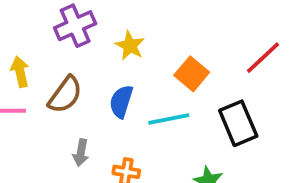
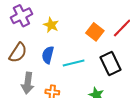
orange square: (192, 74) -> (95, 32), moved
gray arrow: (81, 153) -> (28, 83), size x1.5

